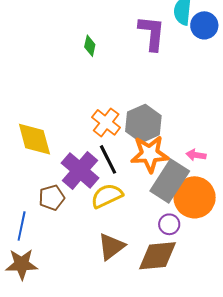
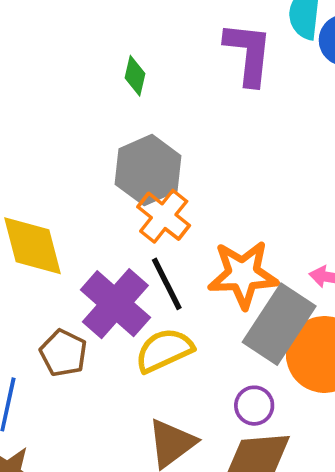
gray hexagon: (143, 123) -> (148, 170), moved
brown pentagon: (52, 198) -> (63, 353), turned -30
purple circle: (169, 224) -> (254, 406), moved

